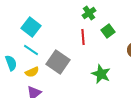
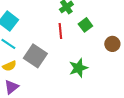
green star: (101, 74) -> (78, 68), turned 30

